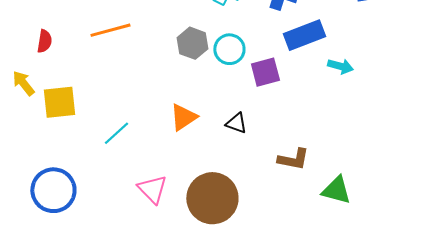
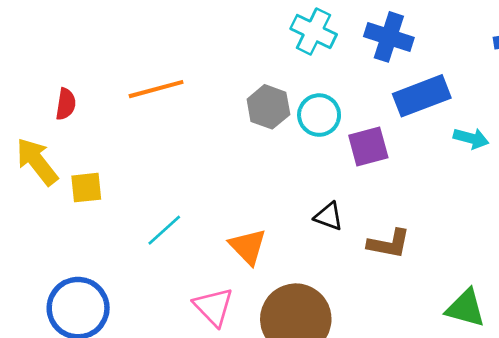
yellow arrow: (23, 83) -> (37, 162), size x1.4
yellow square: (59, 102) -> (86, 188), size x0.7
orange triangle: (183, 117) -> (248, 246), moved, turned -40
brown L-shape: (293, 159) -> (389, 244), moved

